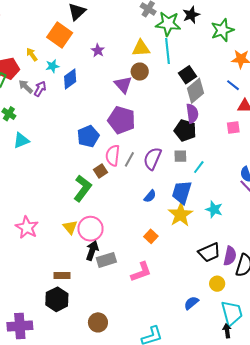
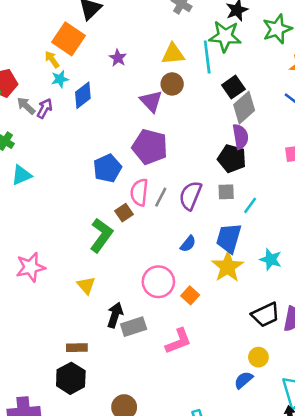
green star: (168, 24) -> (225, 36), moved
yellow arrow: (32, 55) -> (52, 59), moved
pink star: (27, 227) -> (31, 267), moved, turned 30
pink circle: (90, 229) -> (158, 282), moved
yellow circle: (217, 284) -> (258, 357), moved

